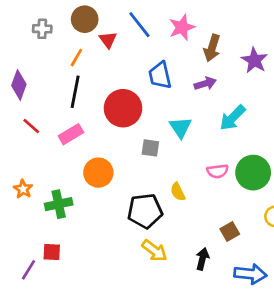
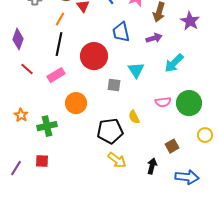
purple line: (29, 270) -> (16, 168), moved

